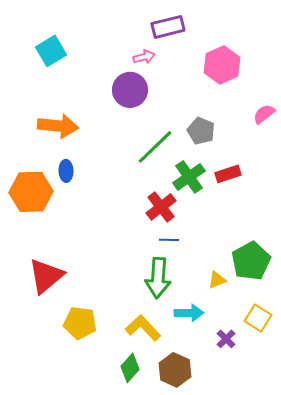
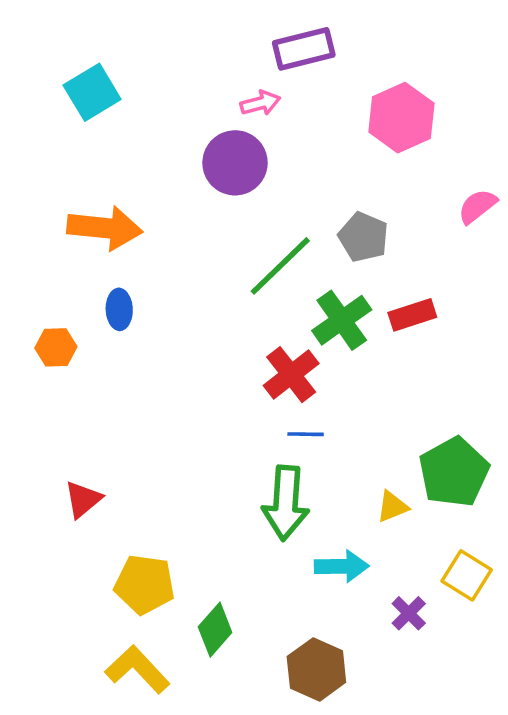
orange hexagon: (31, 192) -> (56, 347), size x0.5
red triangle: (46, 276) -> (83, 499), size x0.6
yellow L-shape: (143, 328) -> (137, 669), moved
green diamond: (130, 368) -> (215, 630), moved

